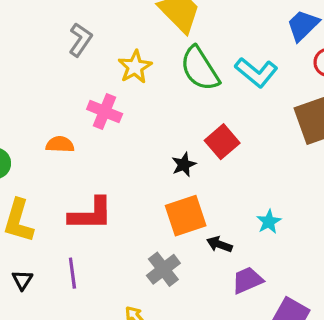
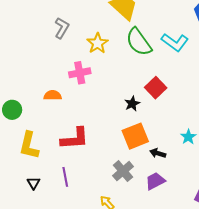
pink cross: (105, 111) -> (80, 73), turned -30
purple trapezoid: (247, 280) -> (155, 181), moved

